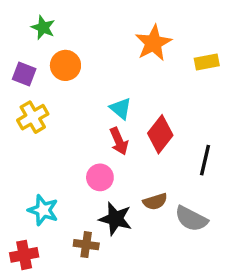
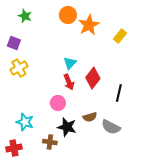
yellow rectangle: (207, 62) -> (120, 36), turned -40
orange circle: (65, 65) -> (68, 15), moved
cyan triangle: (121, 108) -> (70, 63), turned 32

